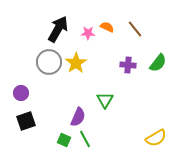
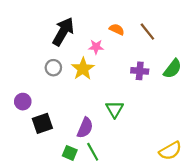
pink star: (88, 33) -> (96, 47), moved
gray circle: (49, 62) -> (53, 68), size x0.6
black square: (26, 121) -> (42, 123), moved

